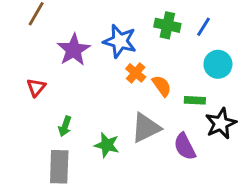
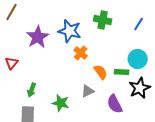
blue line: (204, 27) -> (139, 24), moved
cyan circle: (218, 64) -> (138, 59), moved
orange semicircle: (162, 86) -> (101, 72), moved
gray triangle: (146, 128) -> (88, 91), size x0.6

